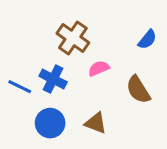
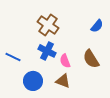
pink semicircle: (99, 68) -> (65, 61), moved, turned -88
blue cross: (53, 79) -> (47, 51), moved

